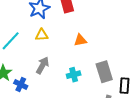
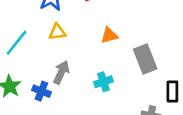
gray rectangle: (104, 72) -> (145, 59), moved
blue cross: (21, 85) -> (41, 91), moved

